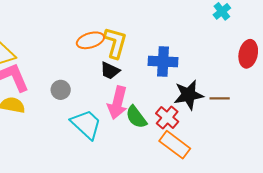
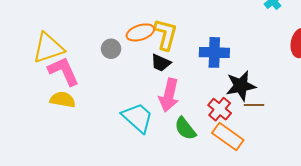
gray circle: (61, 90) -> (111, 49), moved
brown line: (220, 98) -> (254, 105), moved
green semicircle: (136, 117) -> (185, 129), moved

